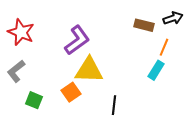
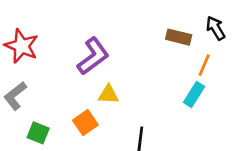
black arrow: (173, 18) -> (216, 28), turned -102
yellow triangle: (89, 70) -> (108, 94), size x0.6

